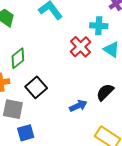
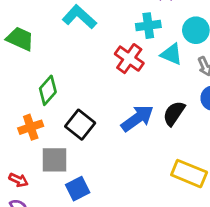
blue arrow: (78, 106) -> (137, 118), moved, size x1.4

